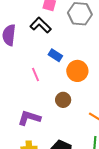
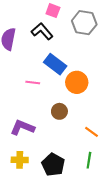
blue rectangle: (55, 55) -> (55, 64), size x1.5
pink line: (36, 74) -> (33, 83), turned -64

